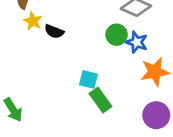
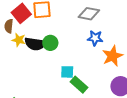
black semicircle: (54, 31) -> (35, 44), size x1.5
green circle: (117, 35) -> (50, 43), moved

